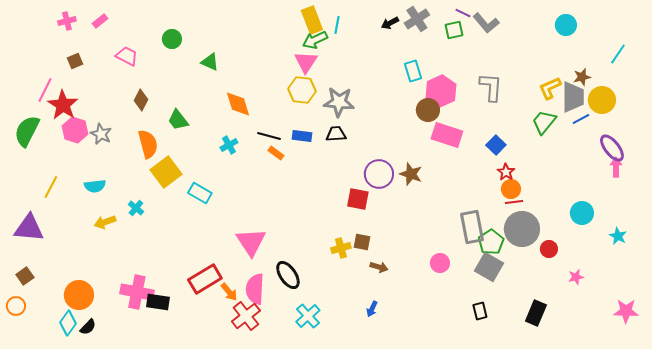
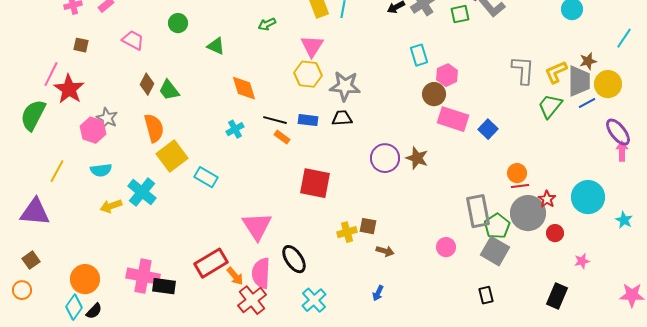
green arrow: (315, 40) -> (267, 24), moved, size x0.7
brown square: (75, 61) -> (81, 45), turned 35
gray L-shape: (491, 87) -> (523, 70), moved
pink hexagon: (441, 91) -> (447, 75), size x0.7
green trapezoid: (178, 120) -> (169, 90), moved
pink hexagon: (75, 130) -> (93, 130), moved
blue square: (496, 145) -> (488, 129), moved
red star: (506, 172) -> (547, 199), moved
red square: (358, 199) -> (315, 183), moved, size x1.4
cyan cross: (136, 208) -> (142, 192), size x1.8
cyan circle: (582, 213) -> (588, 197), size x1.4
black rectangle: (536, 313) -> (557, 296), moved

